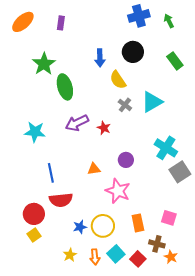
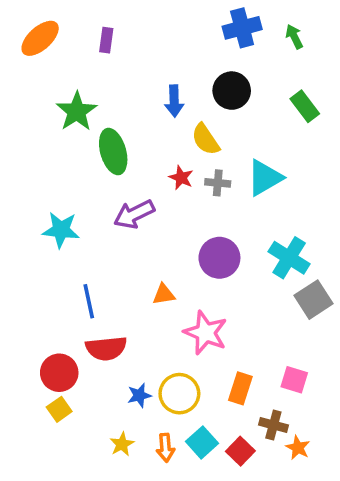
gray cross: (125, 105) -> (218, 183), turned -32
red star: (104, 128) -> (181, 178), moved
purple circle: (126, 160) -> (219, 258), moved, size x1.5
orange rectangle: (138, 223) -> (240, 388), turned 30

